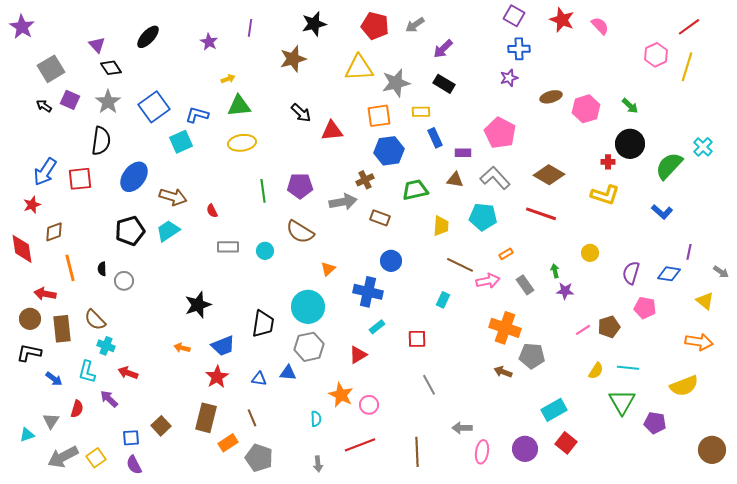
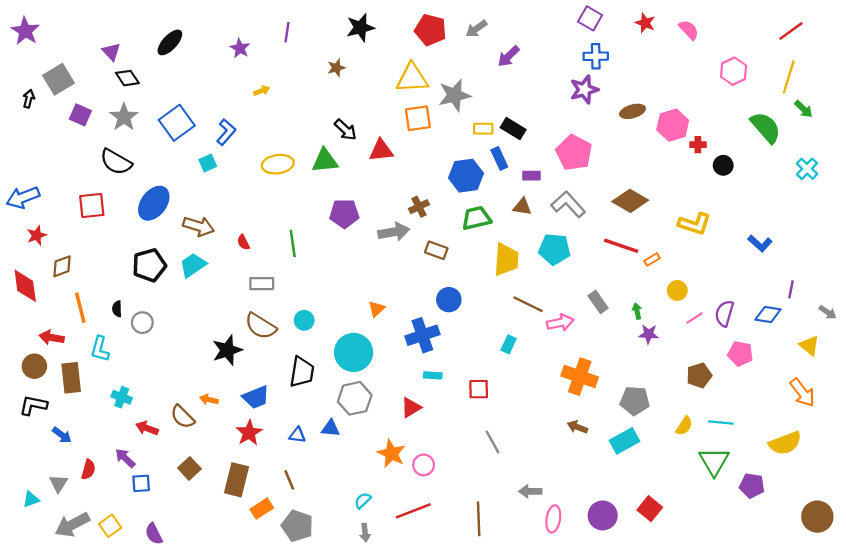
red star: (562, 20) -> (645, 23), size x0.7
pink hexagon: (656, 55) -> (734, 71), moved
brown star: (293, 59) -> (336, 68), size x0.6
purple star: (509, 78) -> (584, 90), size x1.4
black rectangle: (444, 84) -> (513, 129), moved
black arrow: (44, 106) -> (29, 99), moved, turned 70
green triangle: (239, 106) -> (325, 161), moved
green arrow: (630, 106) -> (804, 109), moved
blue L-shape: (197, 115) -> (226, 132), turned 115
orange square: (379, 116) -> (418, 118), moved
black semicircle: (101, 141) -> (116, 162), turned 112
cyan square: (181, 142) -> (208, 163), size x0.7
black circle: (630, 144) -> (723, 165), size x0.6
blue hexagon: (389, 151) -> (466, 176), moved
red cross: (608, 162) -> (698, 145), moved
green semicircle: (669, 166) -> (766, 127), moved, turned 96
blue arrow: (45, 172) -> (23, 197), moved, turned 36
green line: (263, 191) -> (293, 243), moved
yellow trapezoid: (441, 226) -> (506, 259), size x1.4
brown semicircle: (300, 232) -> (261, 326), moved
cyan circle: (265, 251) -> (304, 320), moved
orange rectangle: (506, 254) -> (652, 259), moved
gray rectangle: (525, 285) -> (598, 302), moved
blue cross: (368, 292) -> (422, 335), turned -32
brown semicircle: (95, 320) -> (182, 417), moved
cyan rectangle: (377, 327) -> (433, 375), turned 42
pink line: (583, 330) -> (695, 318), moved
orange arrow: (699, 342) -> (802, 393), turned 44
gray pentagon: (532, 356) -> (635, 401), moved
cyan L-shape: (87, 372) -> (100, 349), moved
cyan rectangle: (554, 410) -> (624, 441), moved
cyan semicircle: (316, 419) -> (363, 501), moved, turned -133
brown square: (161, 426) -> (189, 468), moved
blue square: (131, 438) -> (141, 483), moved

